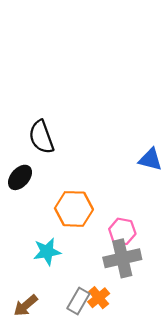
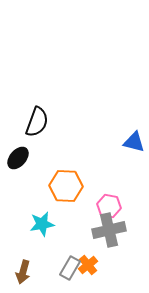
black semicircle: (41, 137) -> (37, 122), turned -140
brown arrow: (26, 306) -> (23, 272), turned -35

